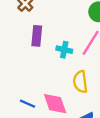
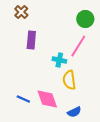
cyan cross: (64, 50) -> (59, 60), moved

